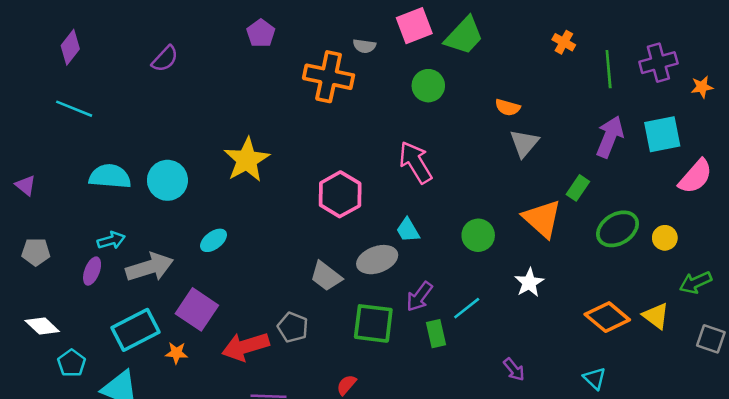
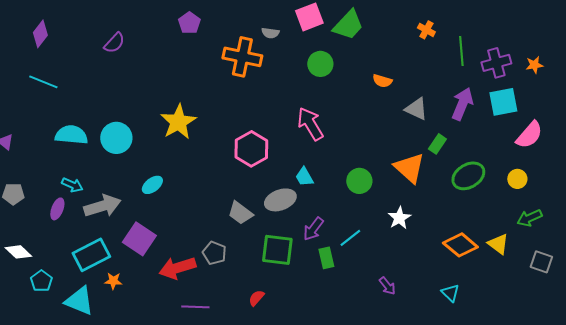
purple cross: (658, 63) -> (496, 63), moved
gray triangle: (524, 143) -> (416, 109), moved, turned -45
yellow circle: (665, 238) -> (517, 179), moved
cyan arrow: (111, 240) -> (72, 185), turned 40
orange star: (176, 353) -> (113, 281), moved

